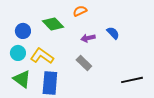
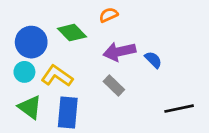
blue circle: (23, 31) -> (31, 42), size x1.5
blue semicircle: (113, 33) -> (153, 60), moved
purple arrow: (88, 38) -> (119, 52), size x1.6

